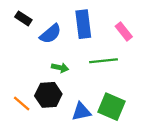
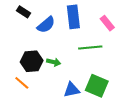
green arrow: (60, 68) -> (54, 62), moved
black hexagon: (48, 95) -> (32, 61), moved

